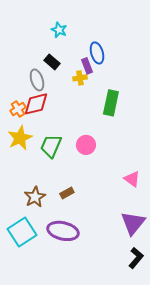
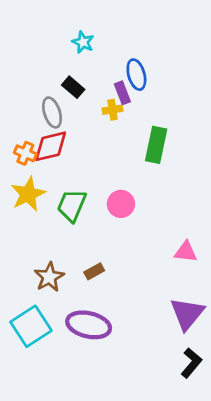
orange cross: (18, 109) -> (25, 153), turned -35
pink triangle: (132, 179) -> (186, 252), turned -30

